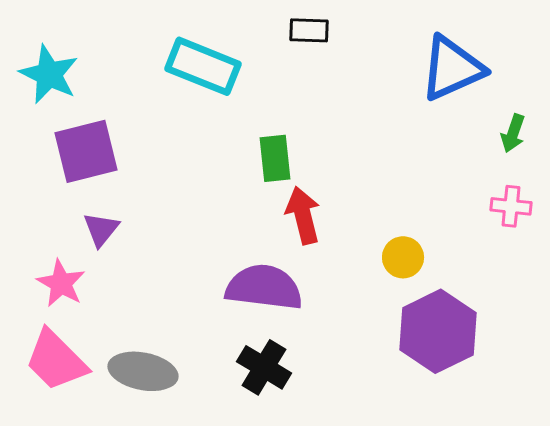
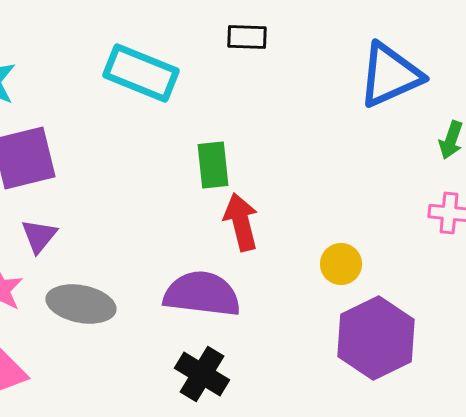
gray ellipse: (143, 371) -> (81, 304), moved

